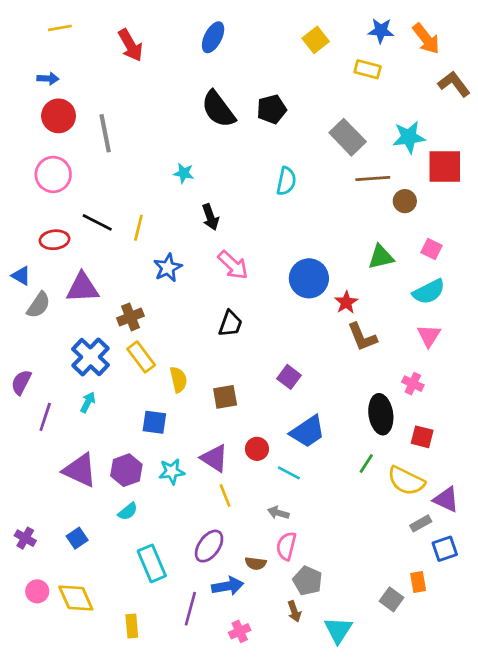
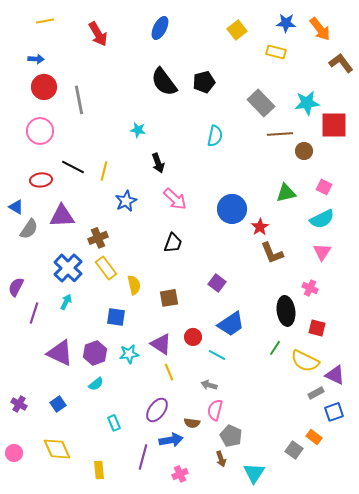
cyan rectangle: (152, 563) -> (114, 423), size x0.6
orange rectangle: (418, 582) -> (314, 437), turned -42
pink circle: (37, 591) -> (14, 453), moved

